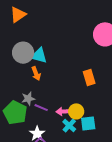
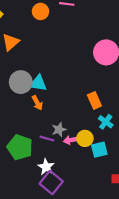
gray star: (28, 99) -> (59, 130), moved
cyan cross: (69, 126) -> (106, 122), moved

